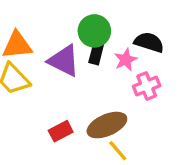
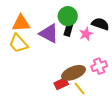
pink cross: (147, 86) -> (99, 66), moved
red rectangle: (61, 131) -> (61, 84), moved

